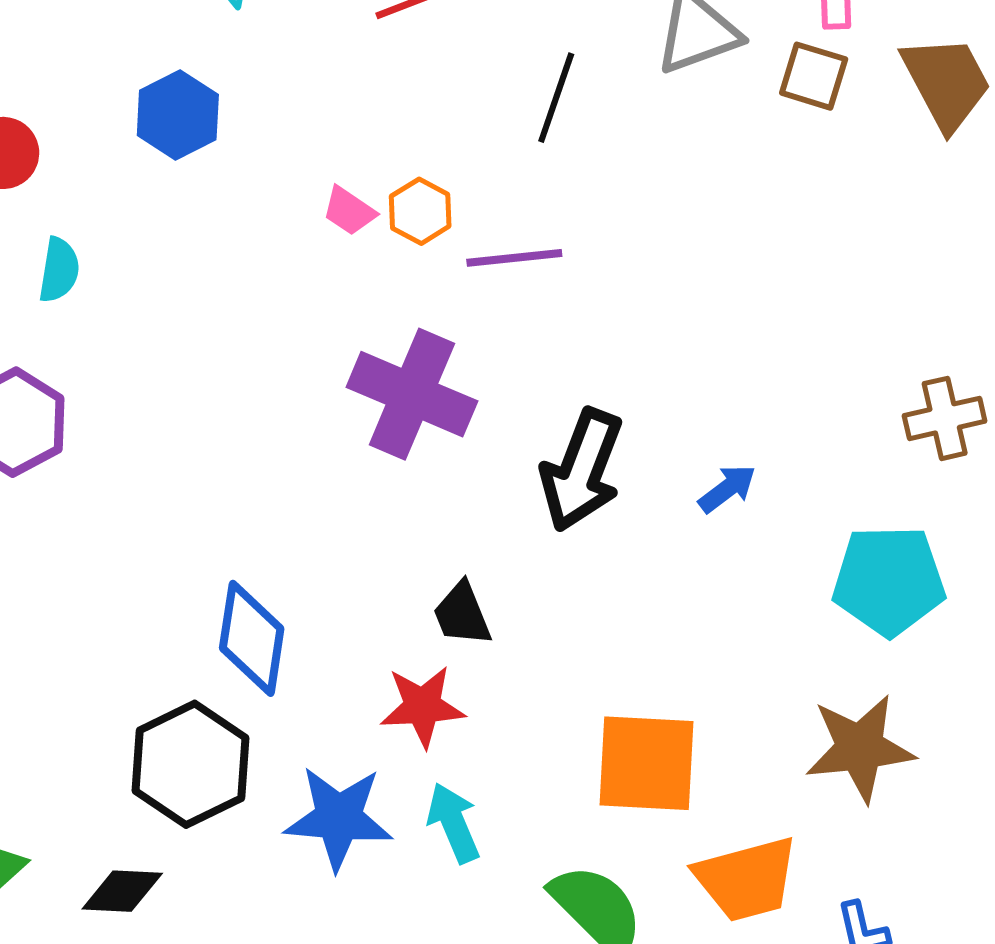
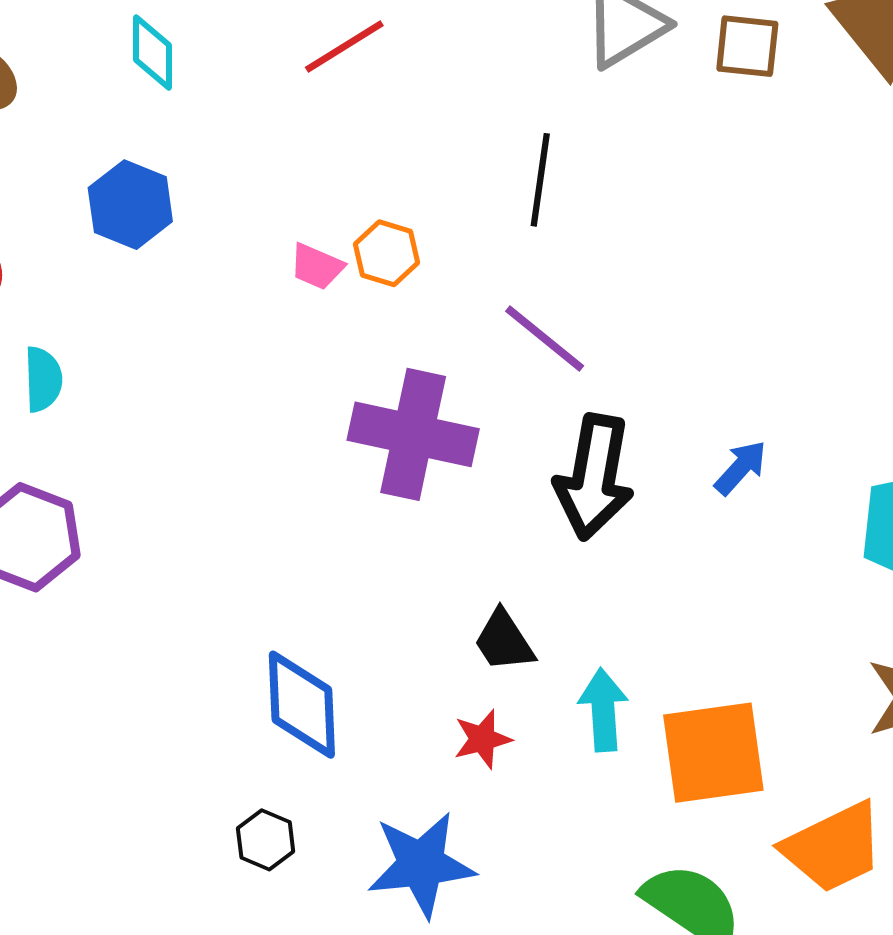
black line: (556, 98) -> (540, 180), moved
purple line: (514, 258) -> (545, 338), moved, turned 56
red star: (422, 706) -> (482, 739), size x0.7
black hexagon: (190, 764) -> (266, 840), size x0.5
cyan arrow: (453, 823) -> (603, 710), moved, turned 30

